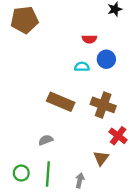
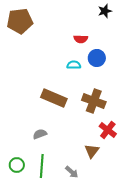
gray arrow: (80, 180) -> (72, 172), turned 120

